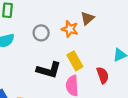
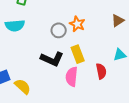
brown triangle: (87, 18) -> (118, 20), moved
gray circle: (41, 33) -> (59, 30), moved

